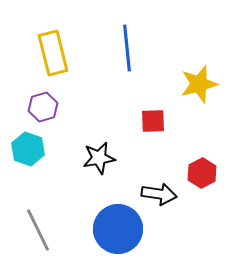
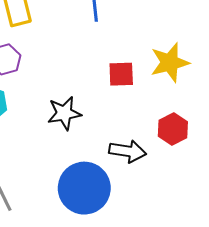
yellow star: (199, 84) -> (170, 63), moved

